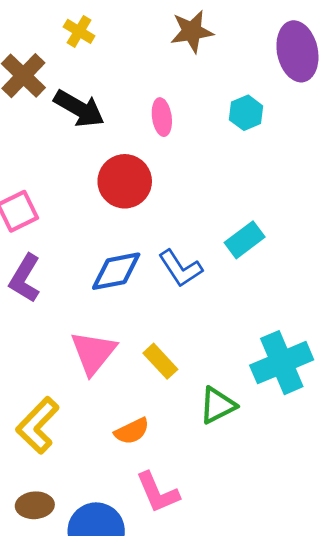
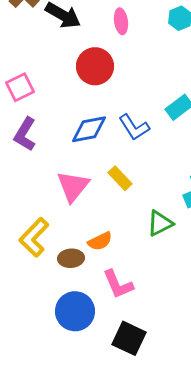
yellow rectangle: (160, 361) -> (120, 178), moved
brown ellipse: (35, 505) -> (71, 258), moved

